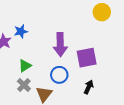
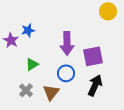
gray cross: (24, 85) -> (26, 90), moved
black arrow: (89, 87) -> (95, 85), size x1.5

